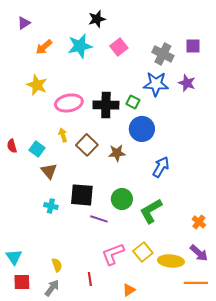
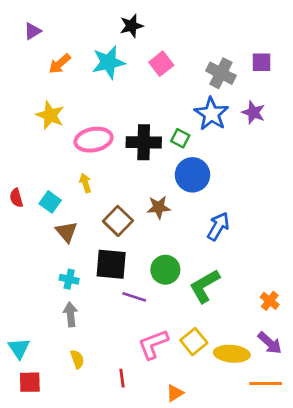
blue star: (156, 84) -> (211, 114), turned 30
brown square: (87, 145) -> (118, 221), moved
gray arrow: (52, 288) -> (70, 314), moved, turned -42

